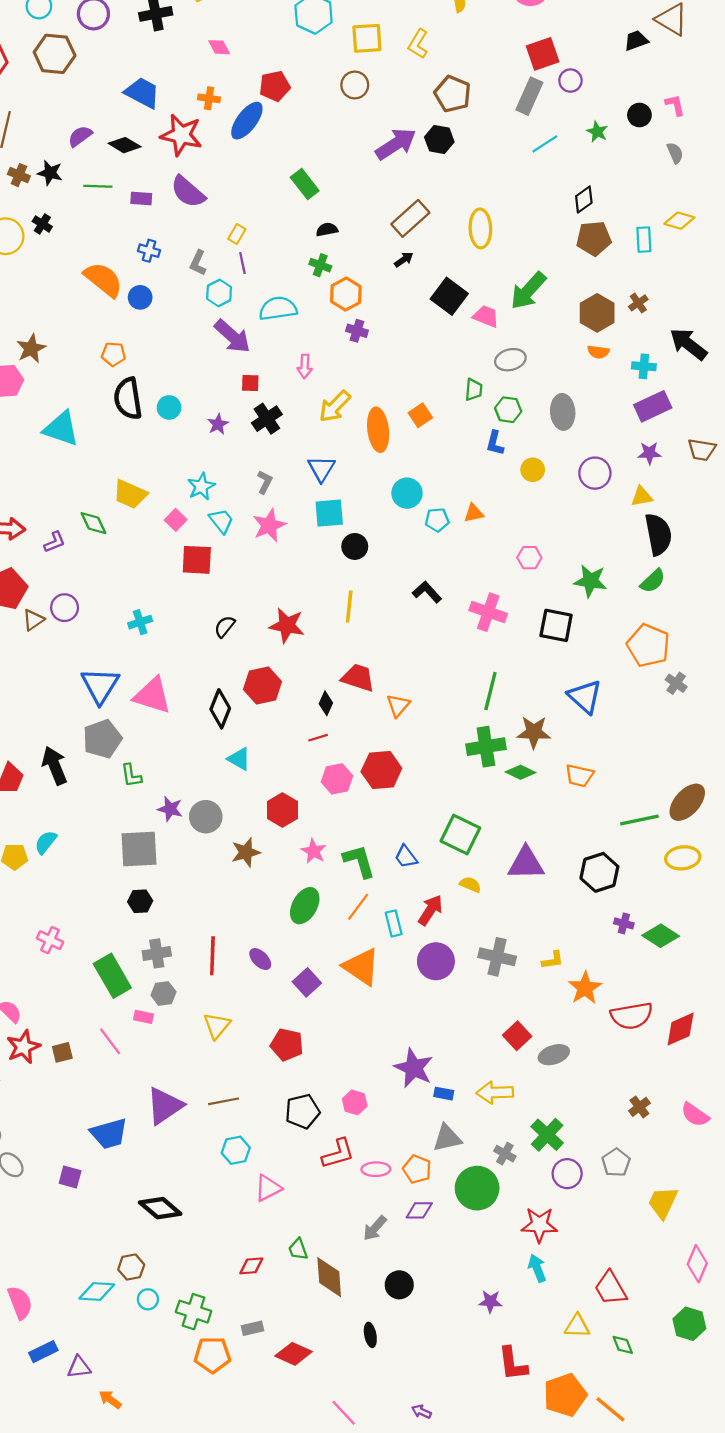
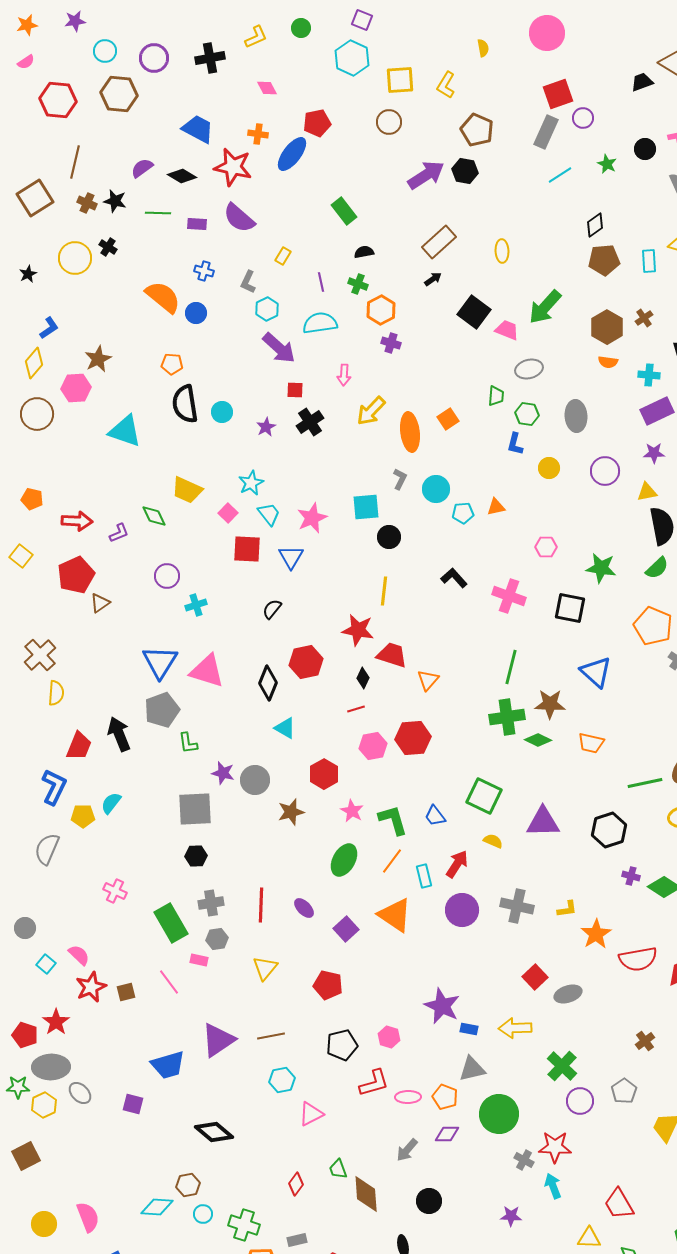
yellow ellipse: (480, 228) -> (502, 251), size x0.7
purple line: (242, 263) -> (321, 282), moved
blue triangle: (321, 469) -> (291, 557), moved
gray L-shape: (265, 482) -> (400, 479), moved
purple circle: (65, 608) -> (167, 576), moved
red star: (287, 625) -> (358, 630), moved
gray cross: (505, 1154) -> (524, 1160), moved
red diamond: (251, 1266) -> (296, 1184), turned -50

